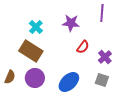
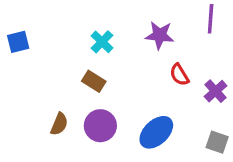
red semicircle: (83, 47) -> (179, 75), turned 112
brown rectangle: (31, 51) -> (94, 81), size x0.6
gray square: (102, 80) -> (217, 142), moved

